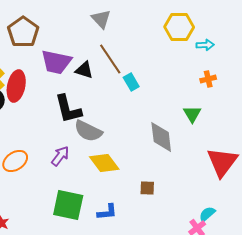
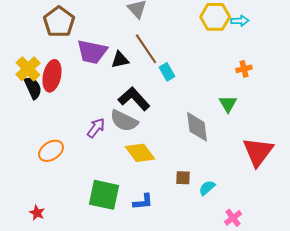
cyan arrow: (205, 45) -> (240, 21), moved
black triangle: (84, 70) -> (120, 60), turned -30
black L-shape: (68, 109) -> (134, 99), moved, turned 152
purple arrow: (60, 156) -> (96, 128), moved
cyan semicircle: (207, 214) -> (207, 188), moved

